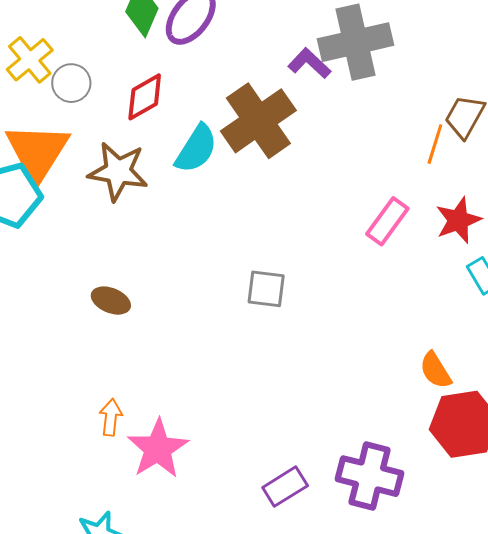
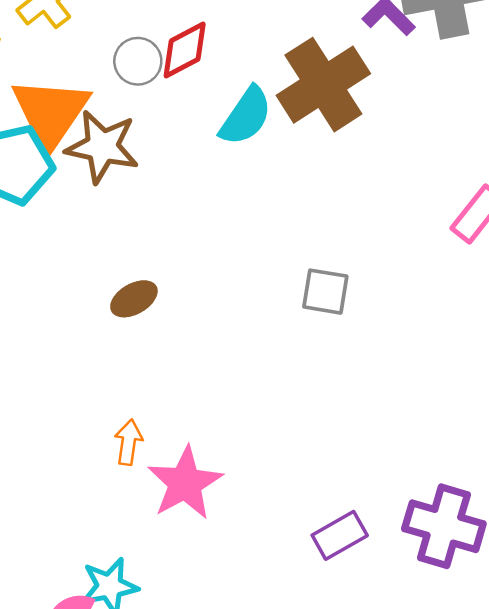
gray circle: (71, 83) -> (138, 61), moved
brown star: (118, 171) -> (102, 147), moved
brown ellipse: (111, 301) -> (134, 299), turned -54

